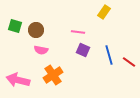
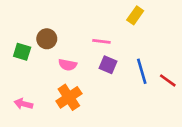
green square: (15, 26) -> (22, 52), moved
pink semicircle: (41, 50) -> (68, 65), moved
pink arrow: (18, 80) -> (23, 104), size x0.6

